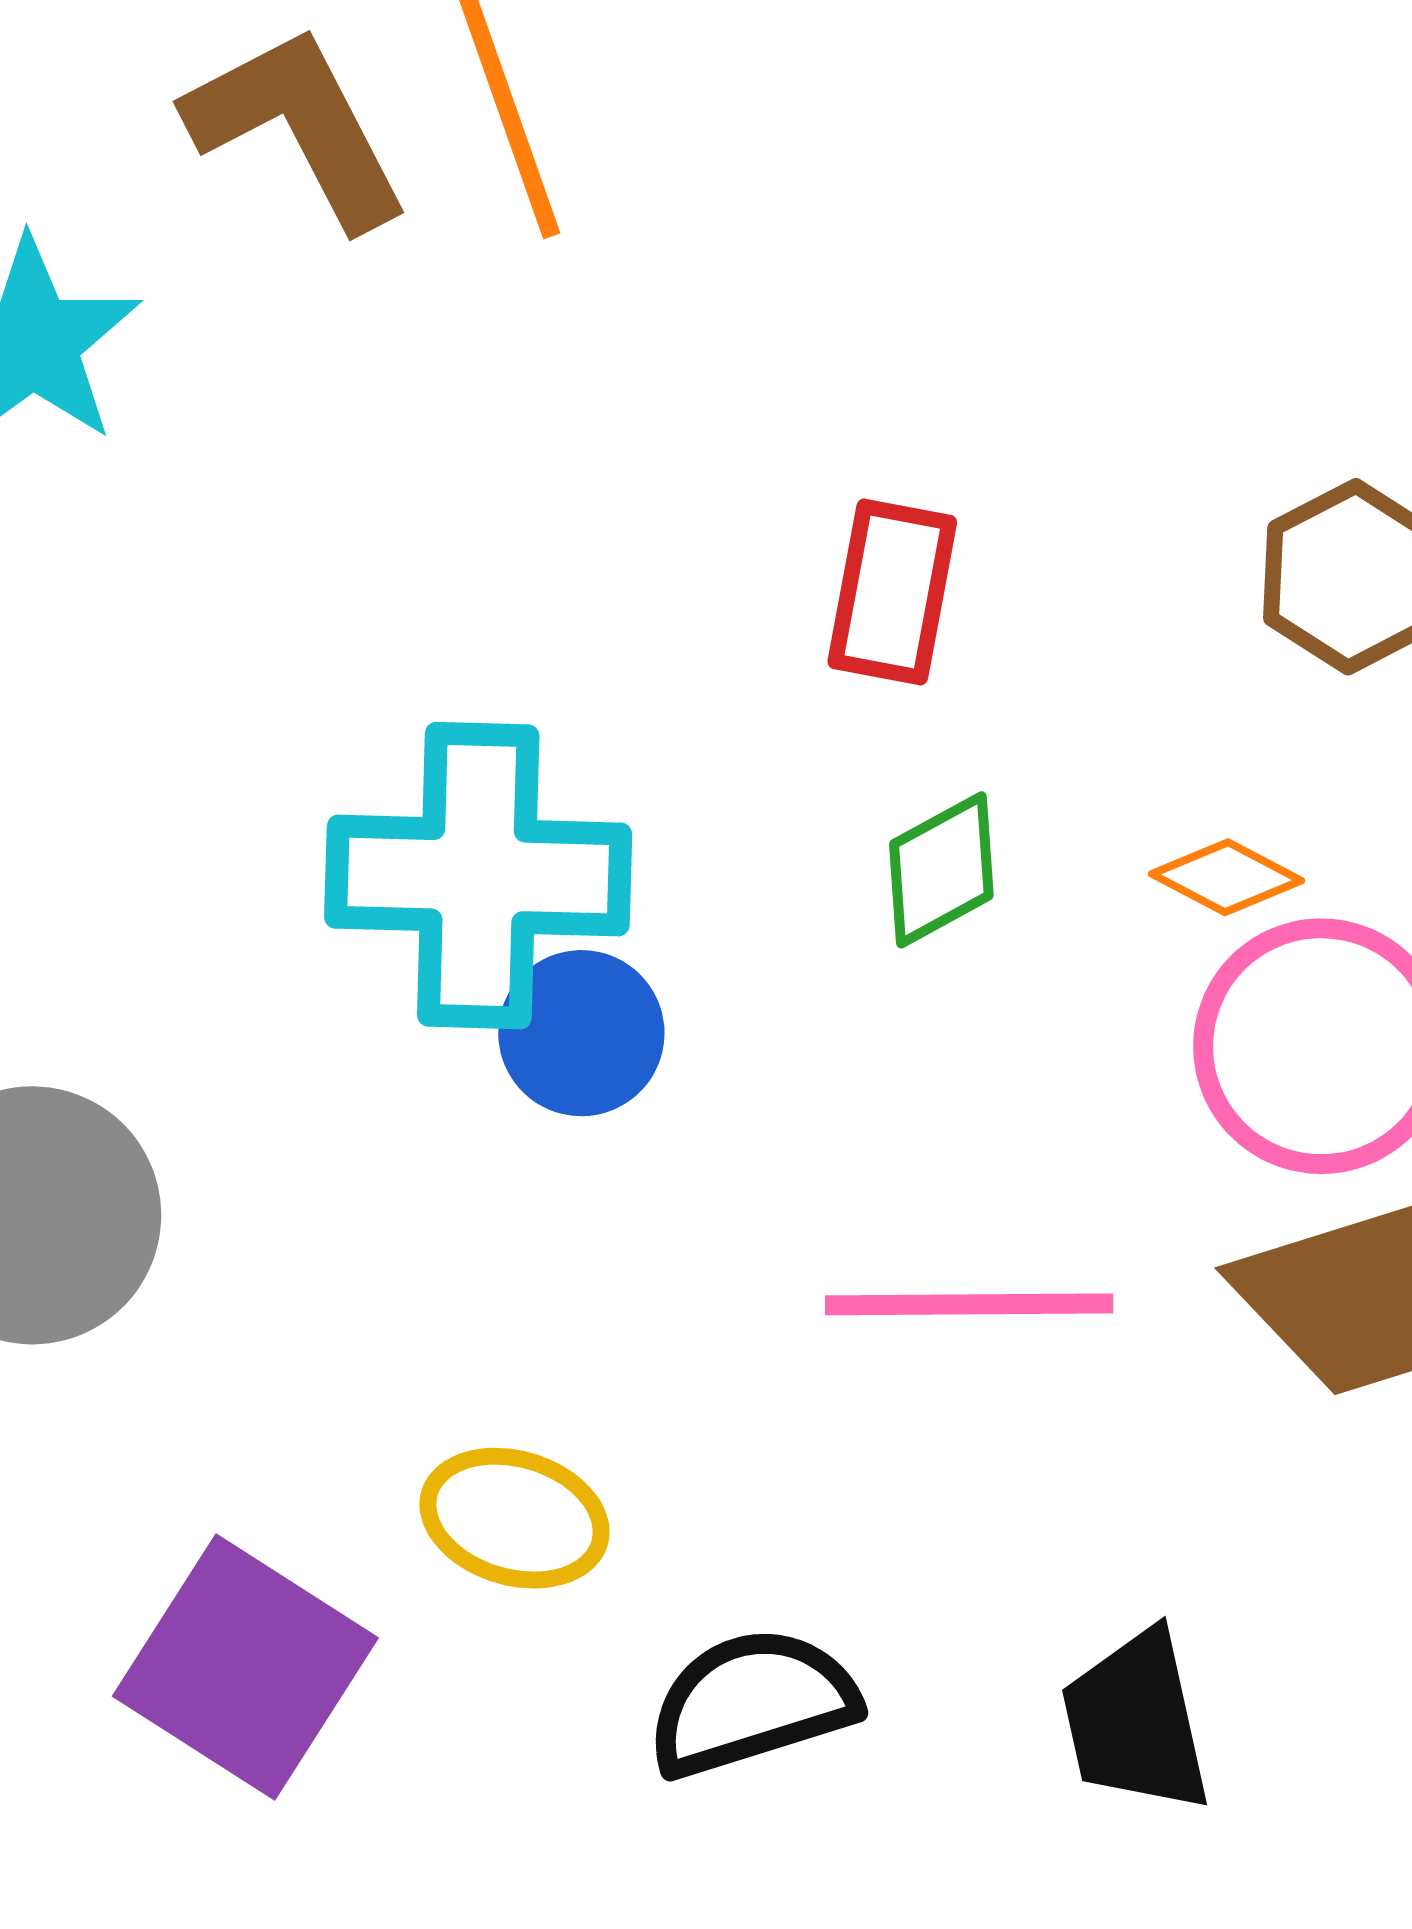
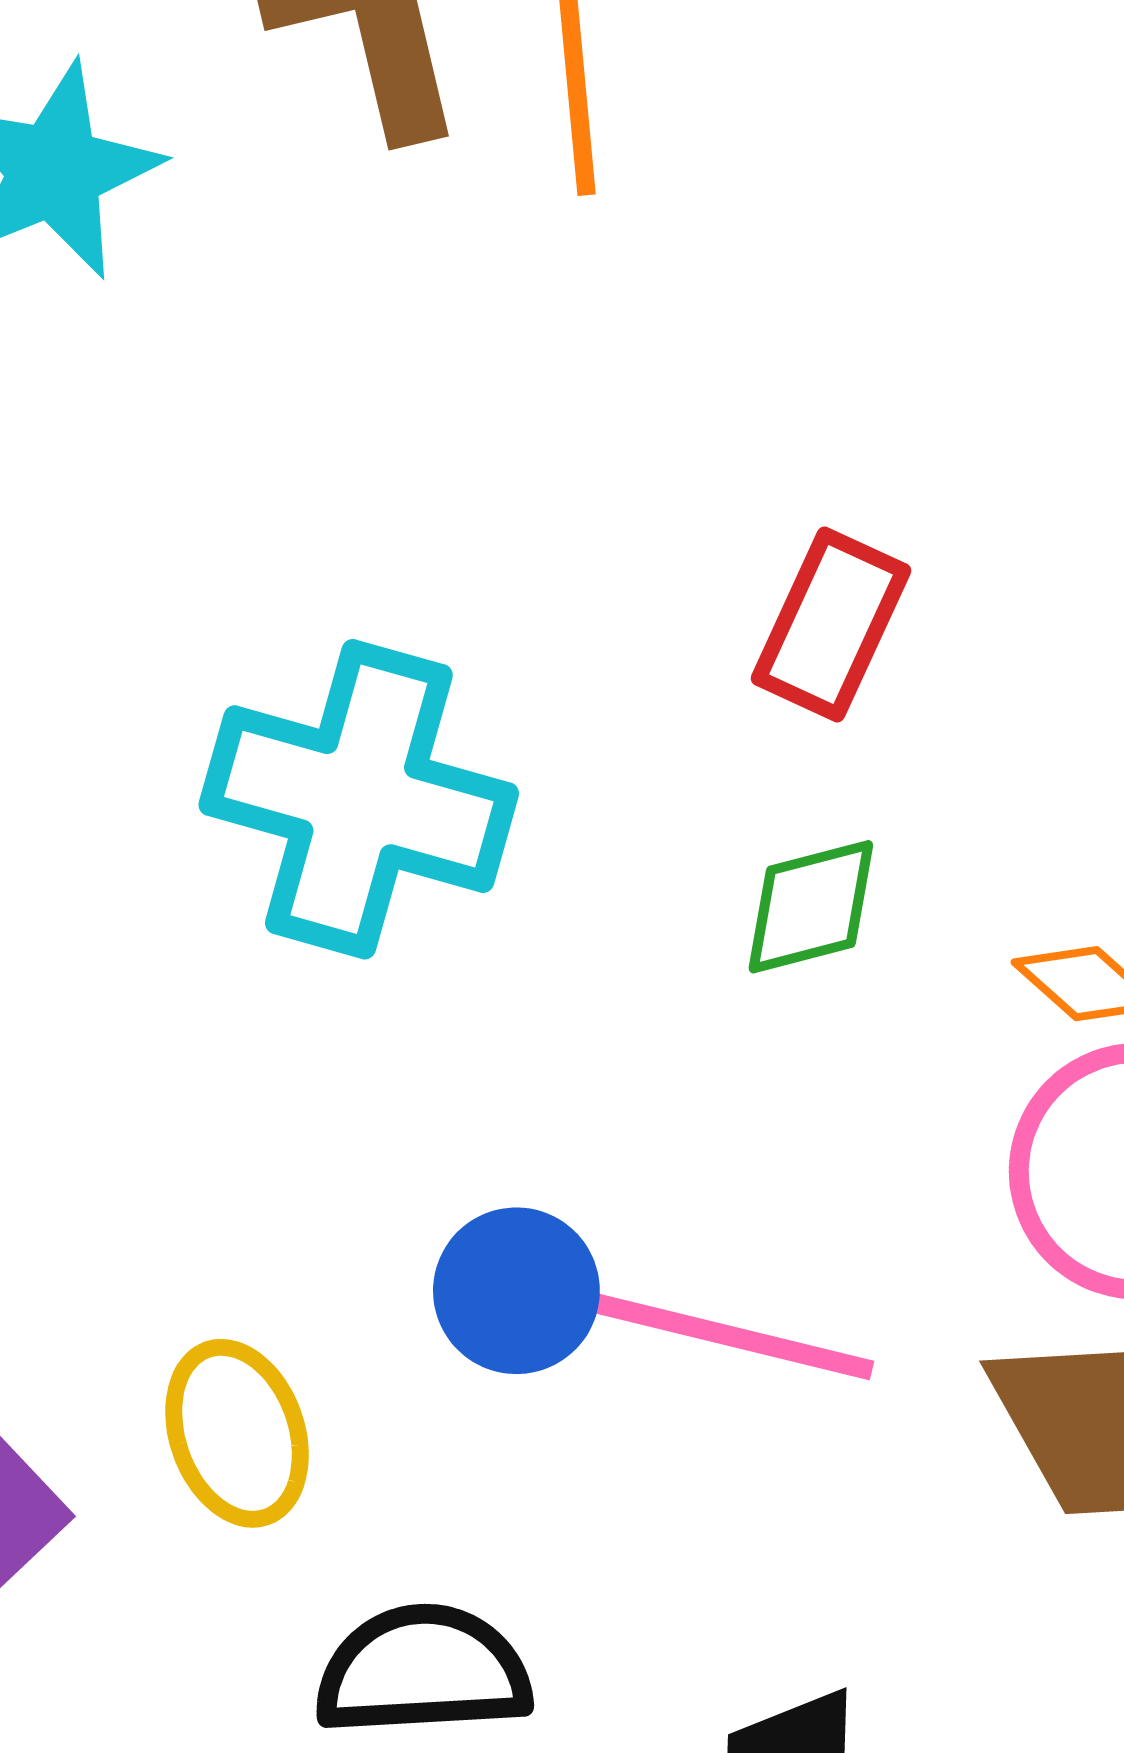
blue circle: (581, 1033) -> (516, 1291), moved
yellow ellipse: (515, 1518) -> (237, 1433), turned 40

